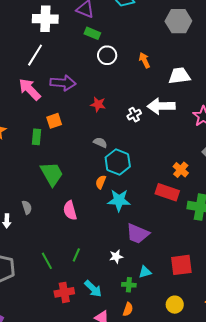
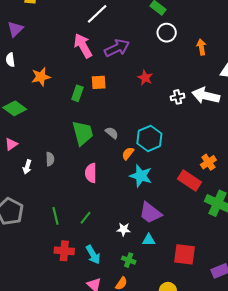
purple arrow: (63, 83) -> (117, 48), turned -45
gray semicircle: (100, 143) -> (112, 133), moved
cyan triangle: (145, 272) -> (149, 240), moved

